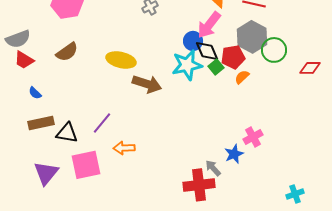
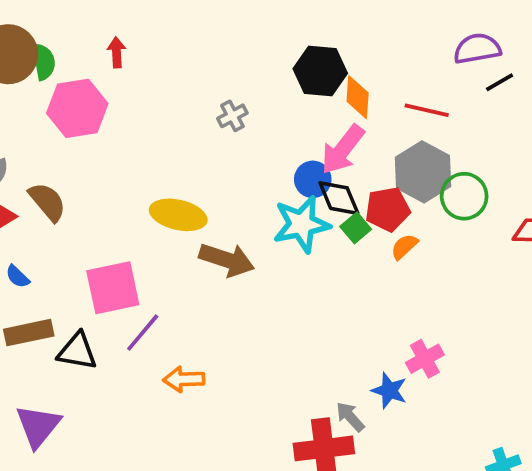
brown semicircle: (67, 52) -> (47, 202), moved, turned -95
blue star: (234, 154) -> (389, 391), turned -30
pink square: (86, 165) -> (113, 288), moved

